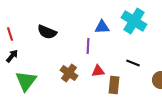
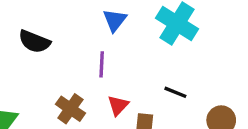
blue triangle: (102, 27) -> (115, 20), moved, turned -49
red triangle: (98, 71) -> (118, 105), turned -40

